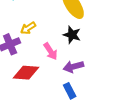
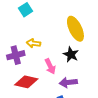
yellow arrow: (28, 28) -> (33, 43), turned 32

